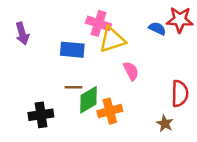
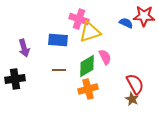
purple arrow: (22, 33) -> (24, 48), moved
red semicircle: (180, 94) -> (135, 84), moved, turned -30
green diamond: (88, 100) -> (87, 66), moved
black cross: (41, 115) -> (15, 79), moved

